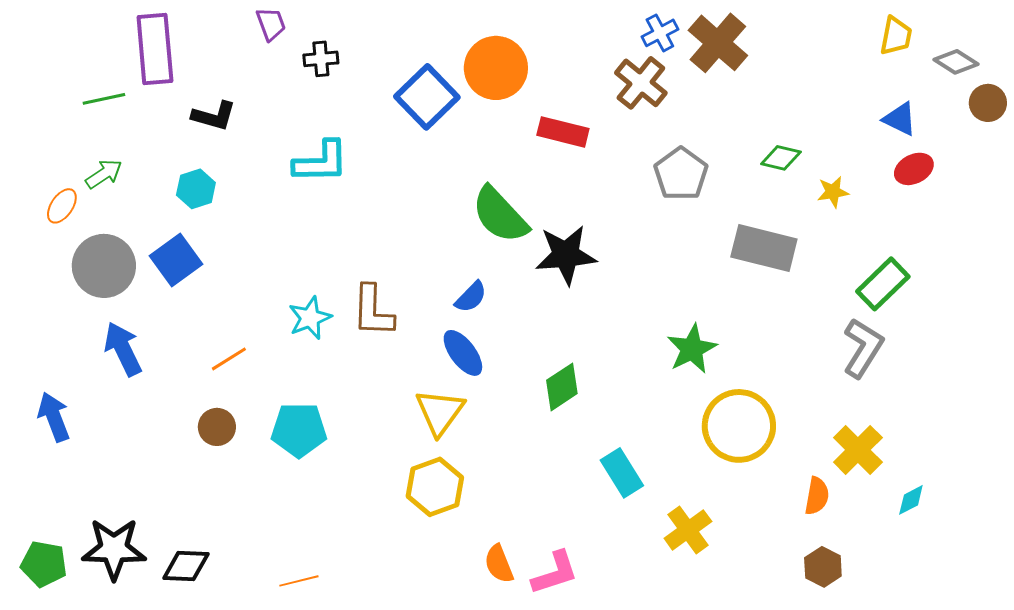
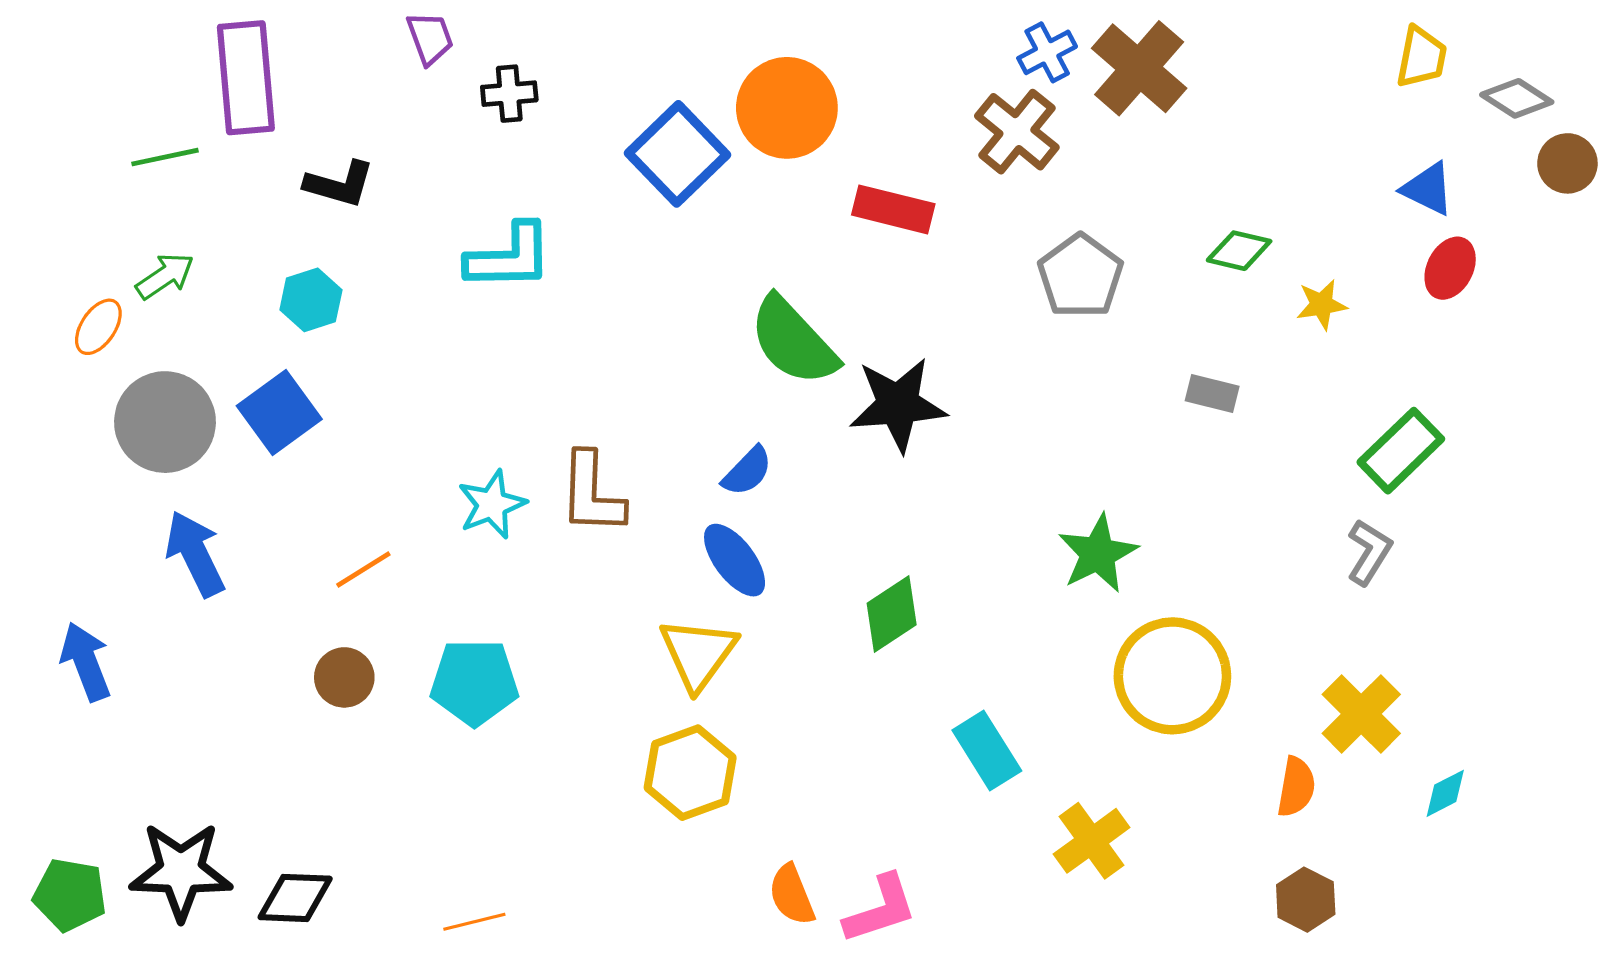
red ellipse: (914, 169) -> (1450, 268), turned -36
gray rectangle: (764, 248) -> (1212, 393), size x0.5
gray L-shape: (863, 348) -> (1369, 552), size x0.7

